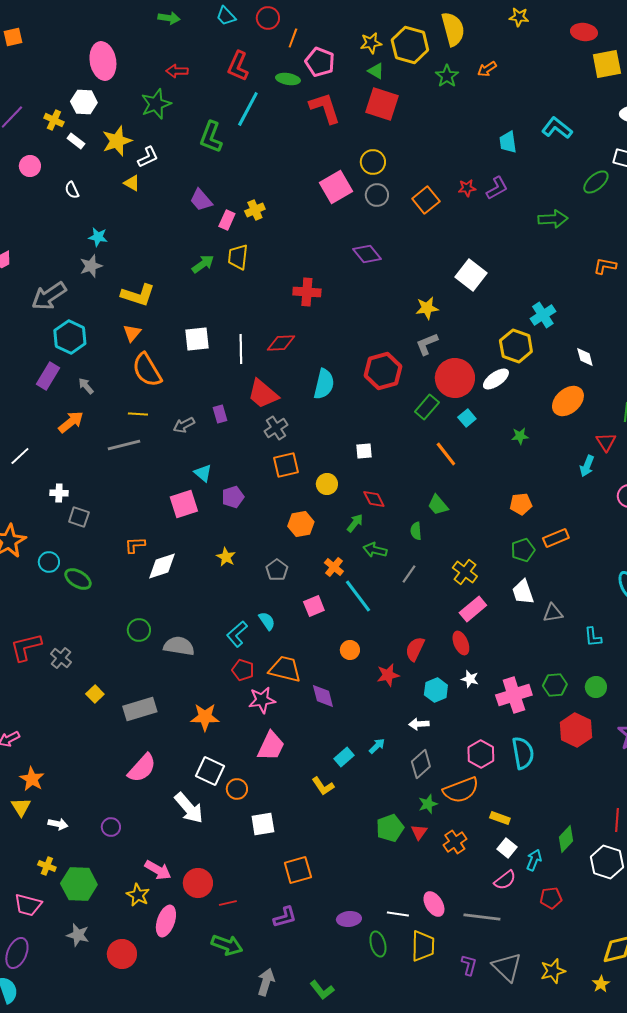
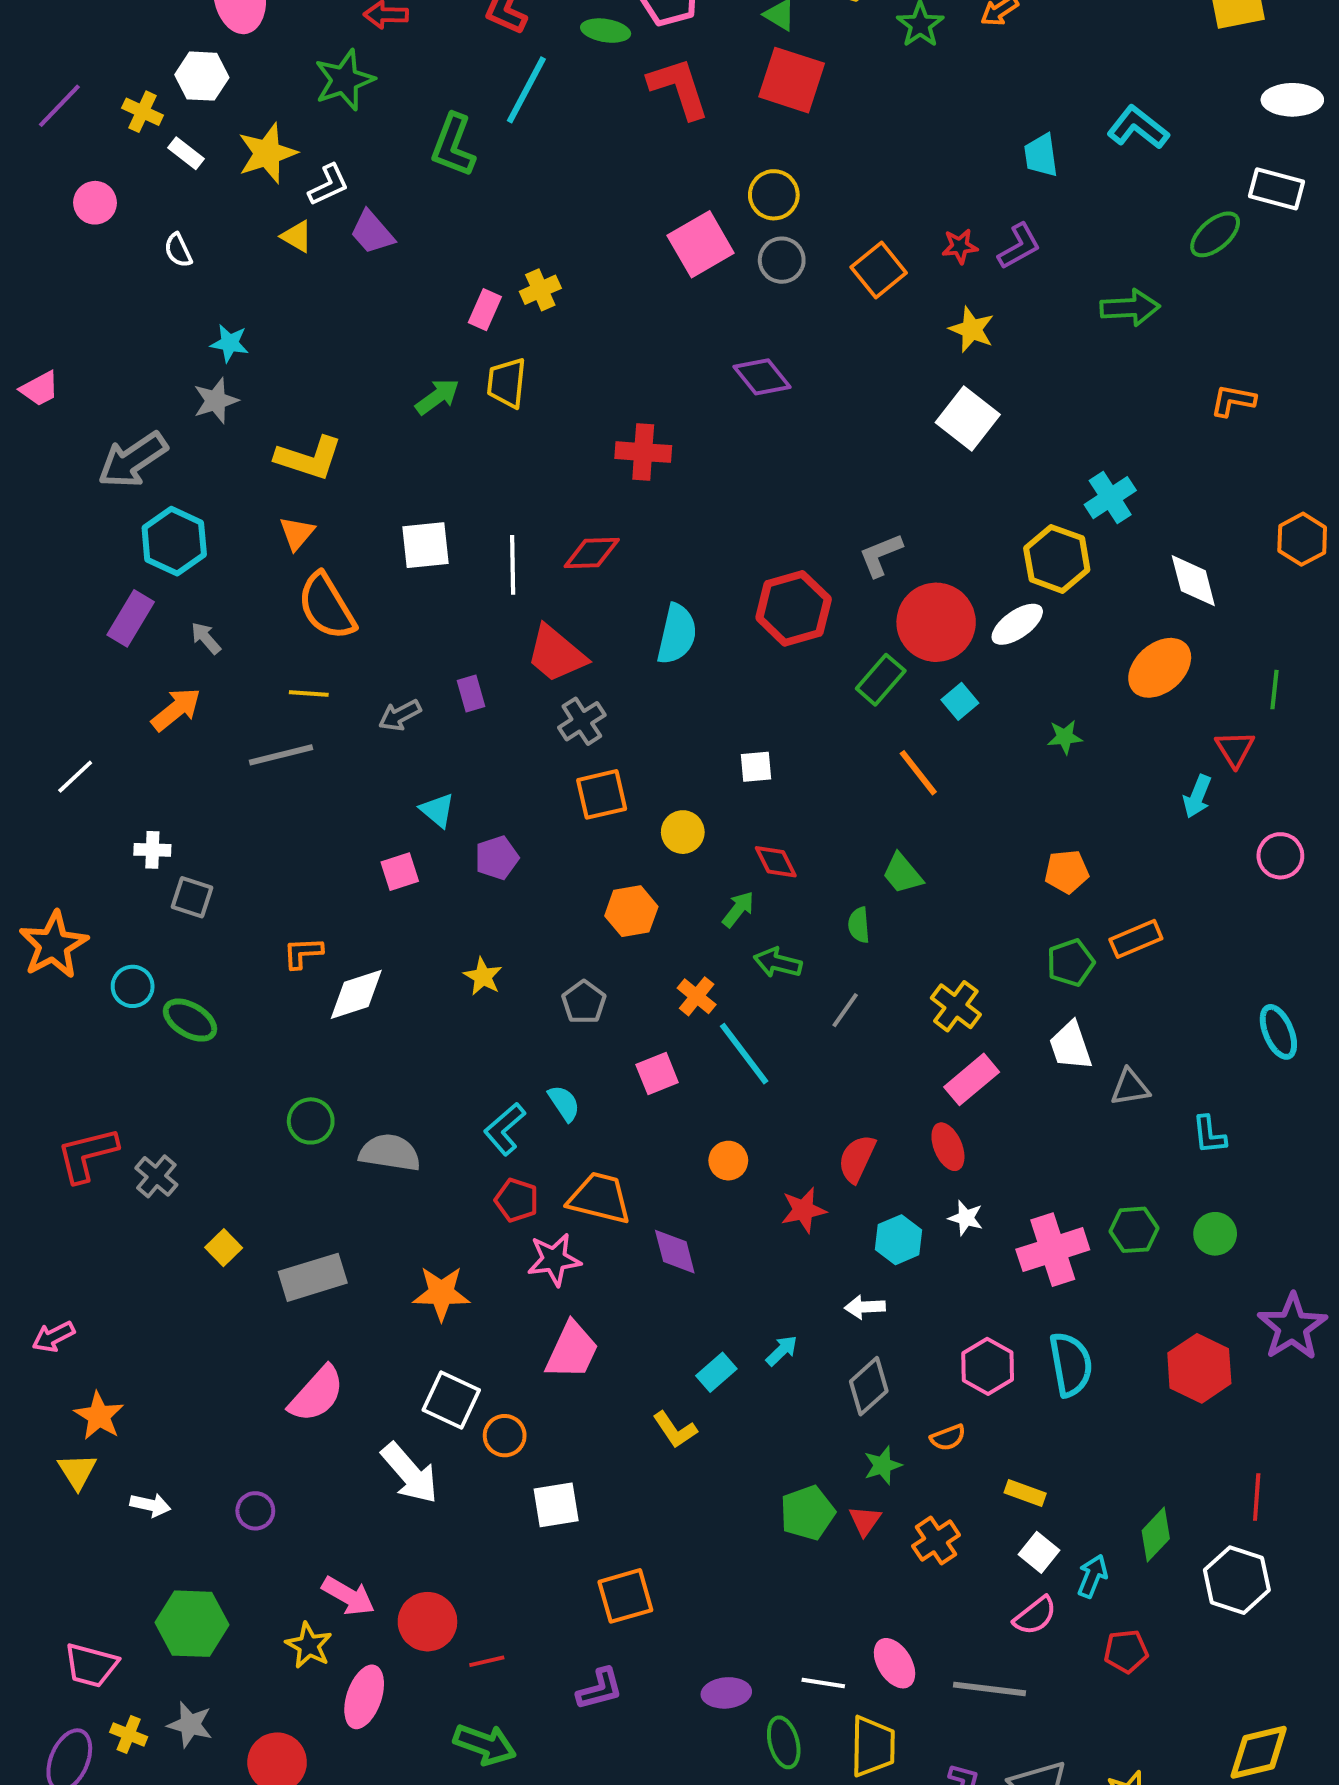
purple trapezoid: (201, 200) -> (372, 232), moved
yellow star: (427, 308) -> (972, 329), moved, turned 30
white diamond: (585, 357) -> (1193, 581), size x1.4
pink square: (184, 504) -> (400, 872), size x0.7
red hexagon: (576, 730) -> (1199, 1368), moved
orange semicircle: (461, 790) -> (948, 1438), size x0.5
yellow cross: (47, 866) -> (129, 1734), moved

